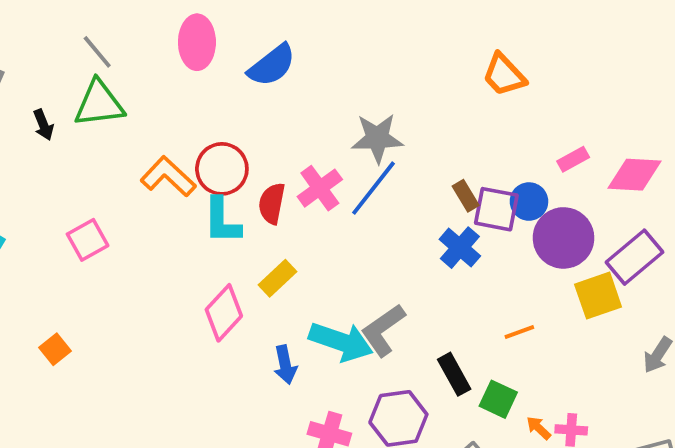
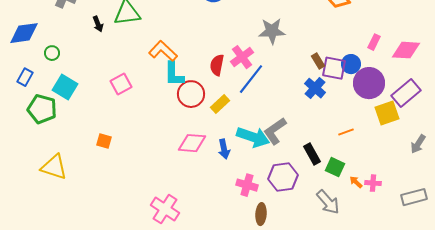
pink rectangle: (573, 159) -> (374, 42), turned -35
red circle: (222, 169) -> (191, 94), moved
blue line: (374, 188) -> (251, 79), moved
cyan L-shape: (222, 221) -> (174, 74), moved
pink diamond: (224, 313) -> (192, 143), moved, turned 52
orange square: (55, 349) -> (104, 141), turned -35

